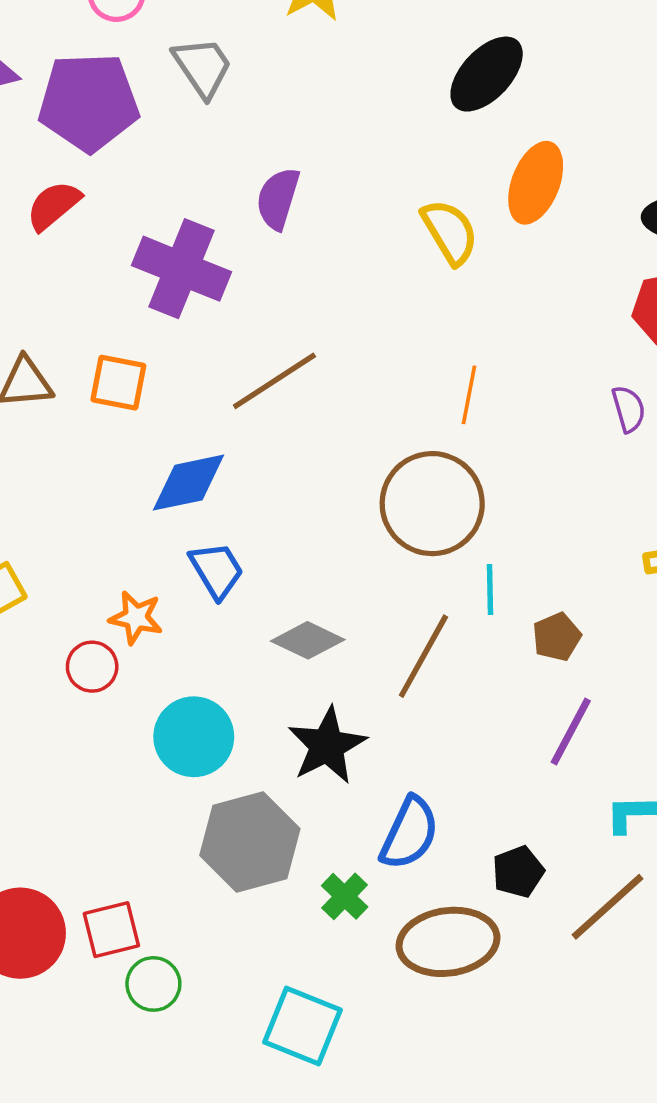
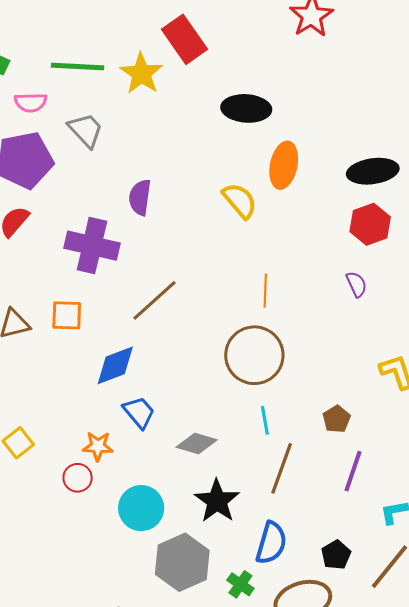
black ellipse: (487, 74) -> (246, 108), turned 60
cyan line: (490, 589) -> (265, 420), moved
brown line: (423, 656) -> (282, 468), moved

